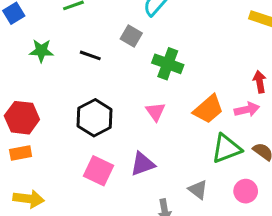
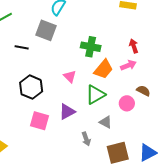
gray square: (131, 36) -> (46, 30), size x1.5
green cross: (168, 64) -> (91, 47), moved
green triangle: (226, 149) -> (95, 95), moved
pink circle: (246, 191) -> (127, 103), moved

